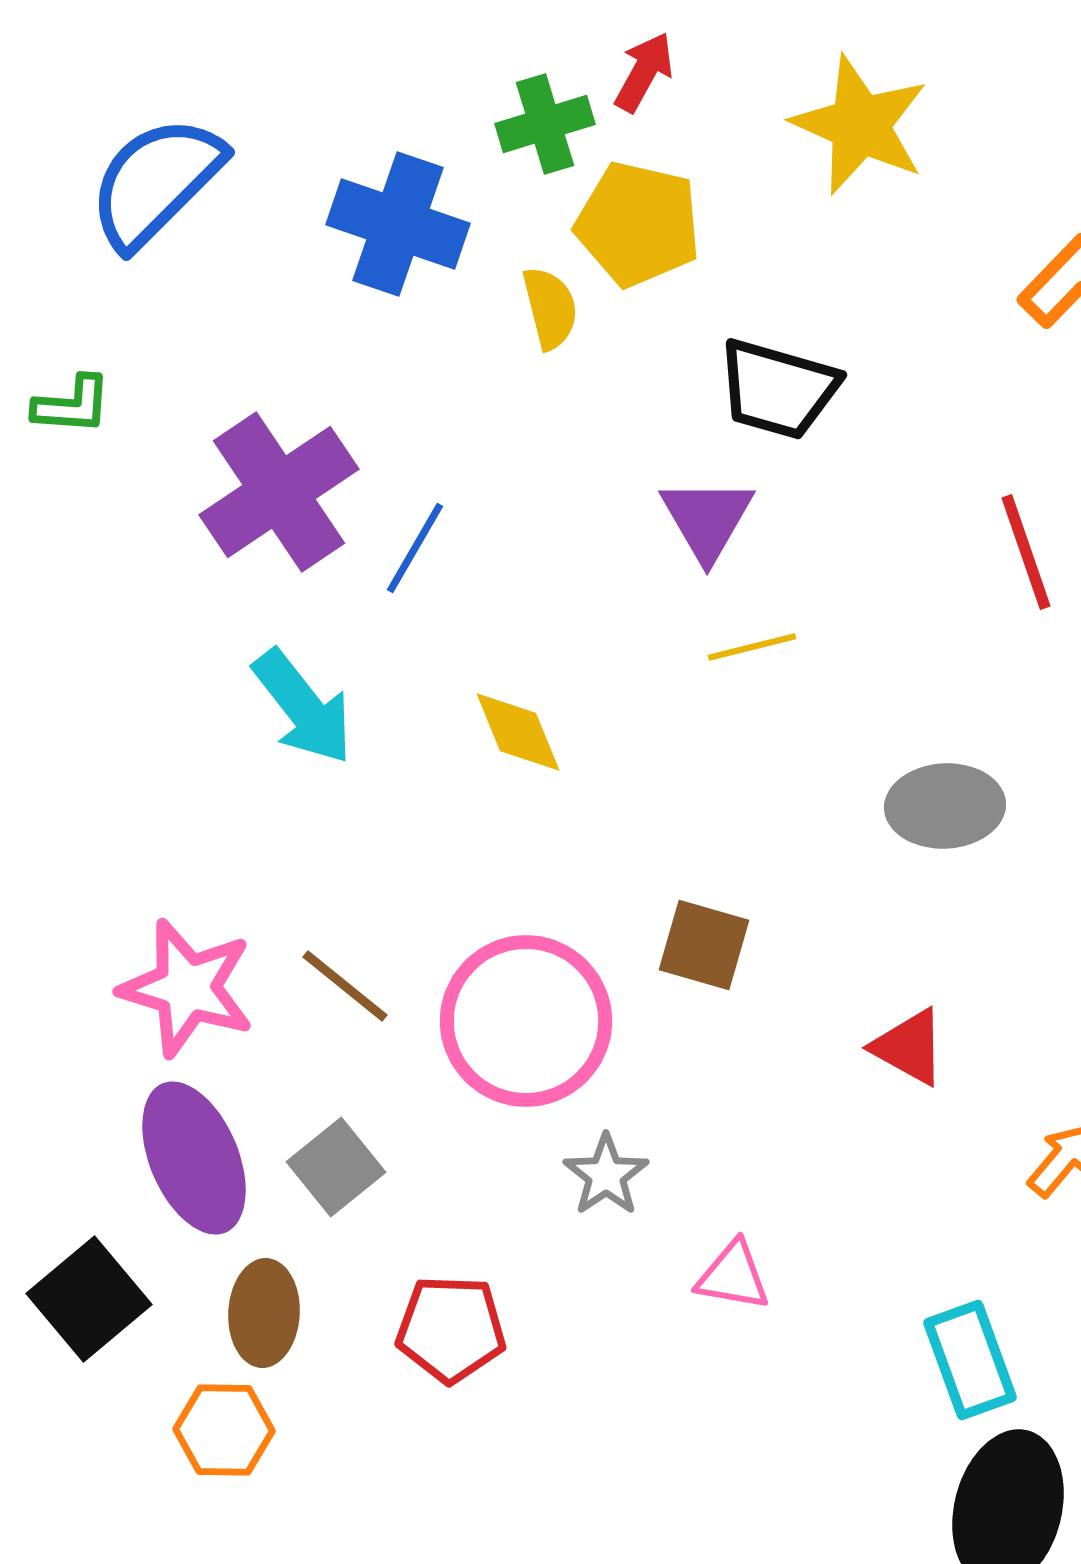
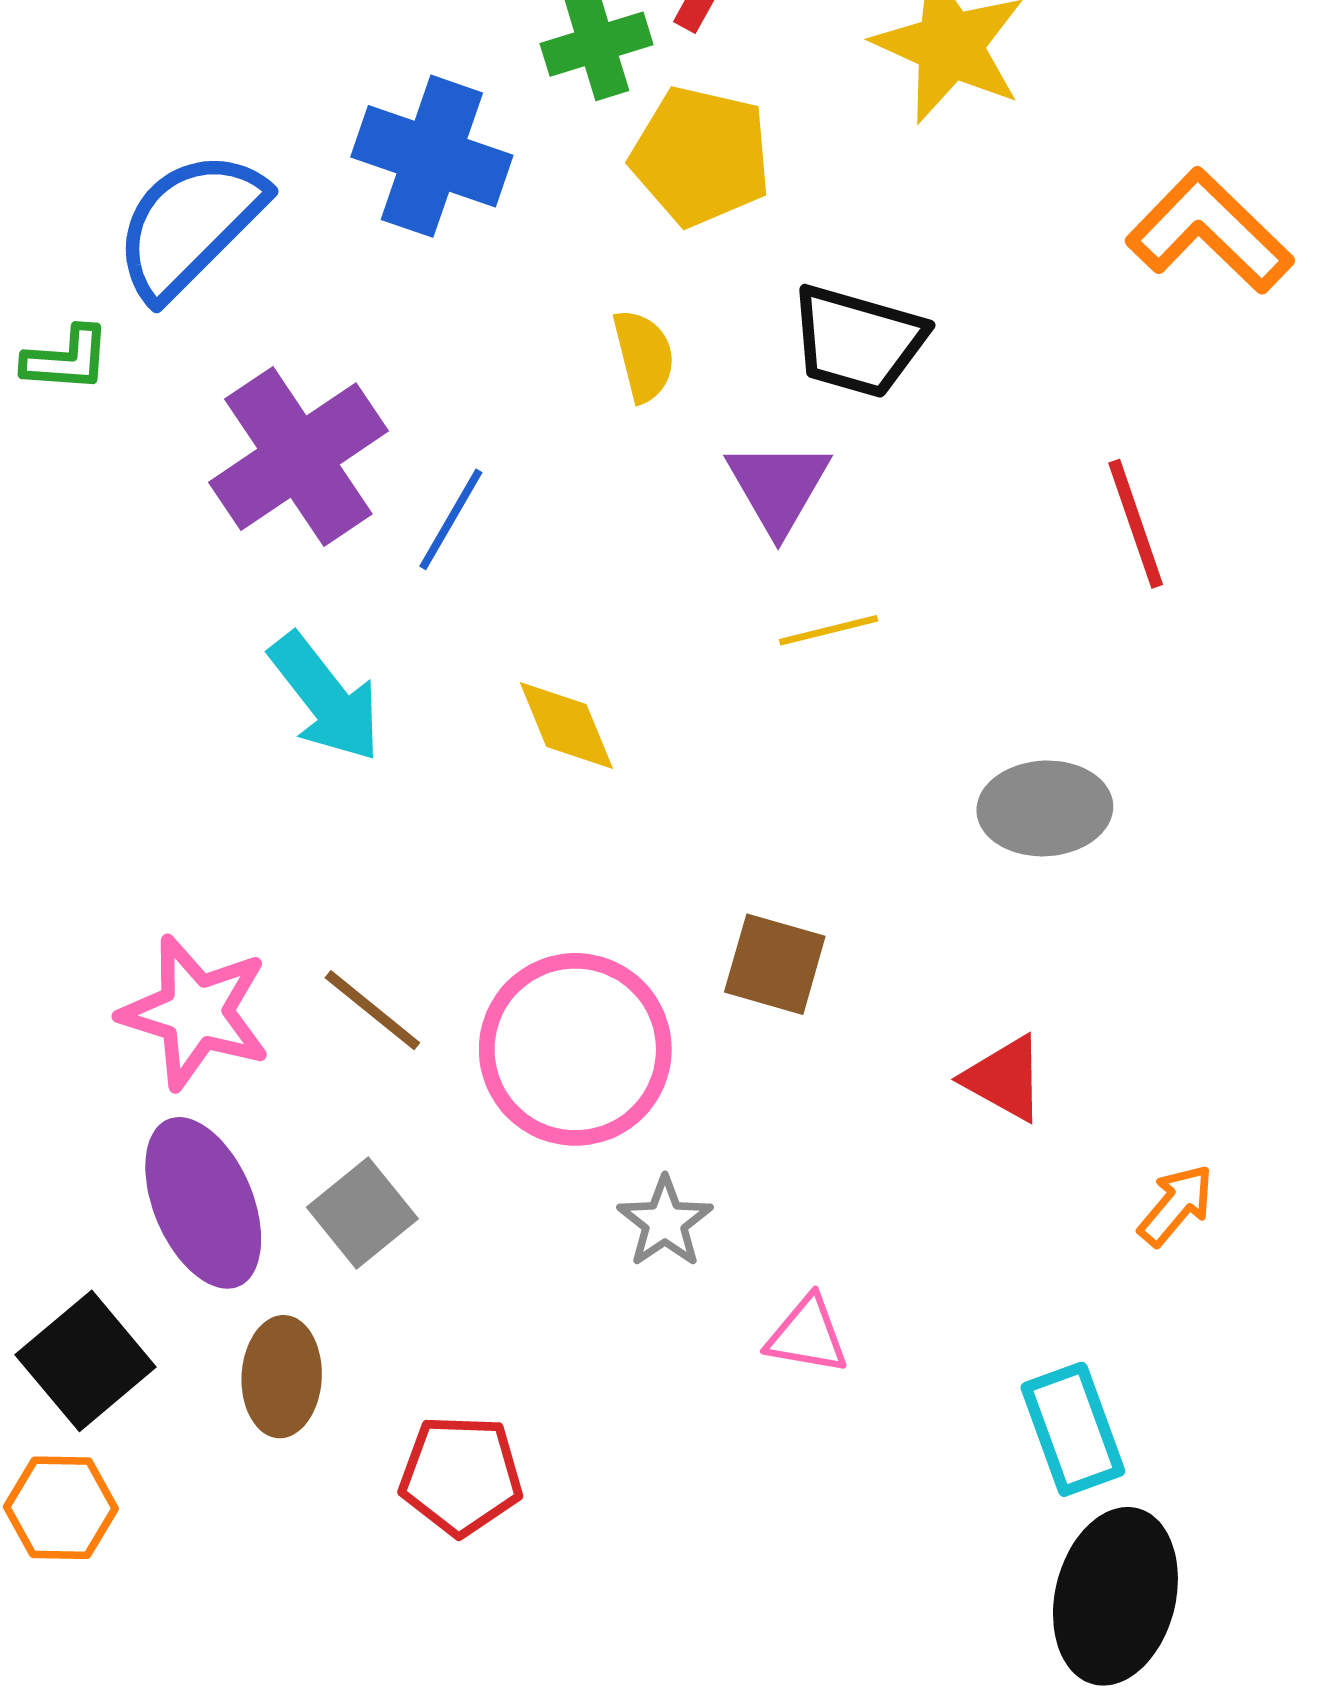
blue semicircle: (156, 182) -> (190, 225), moved
yellow semicircle: (550, 308) -> (644, 356), moved
red pentagon: (451, 1329) -> (461, 1475), moved
orange hexagon: (224, 1430) -> (61, 1508), moved

